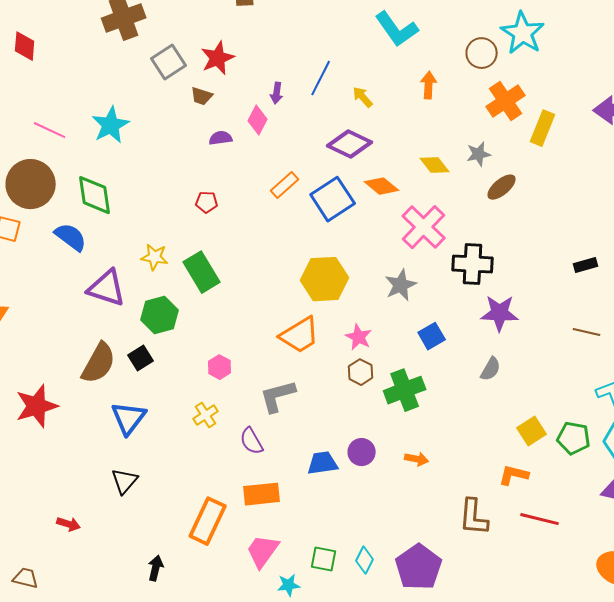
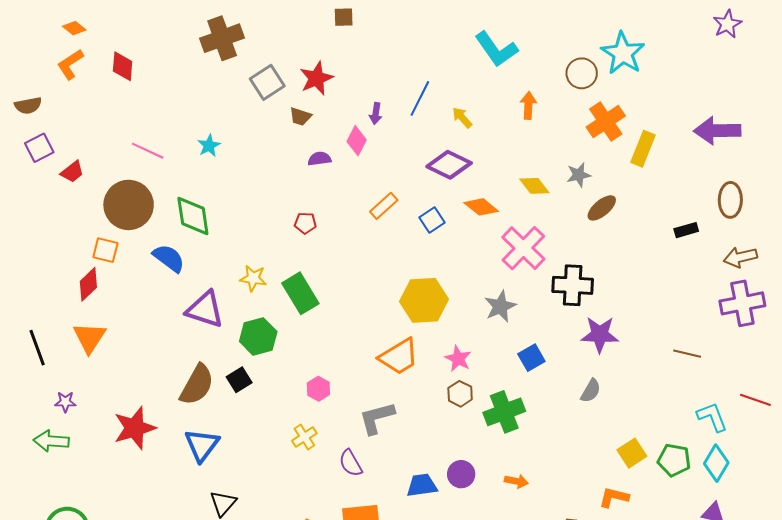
cyan star: (111, 125) -> (209, 146), size x0.6
blue square: (333, 199) -> (432, 220), size x0.6
black rectangle: (586, 265) -> (686, 230), moved
blue triangle: (129, 418) -> (202, 445), moved

